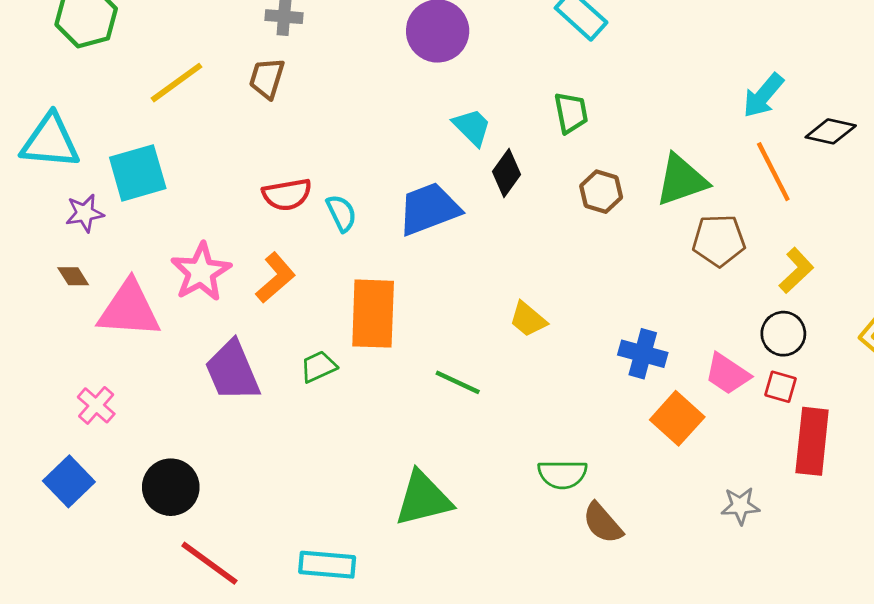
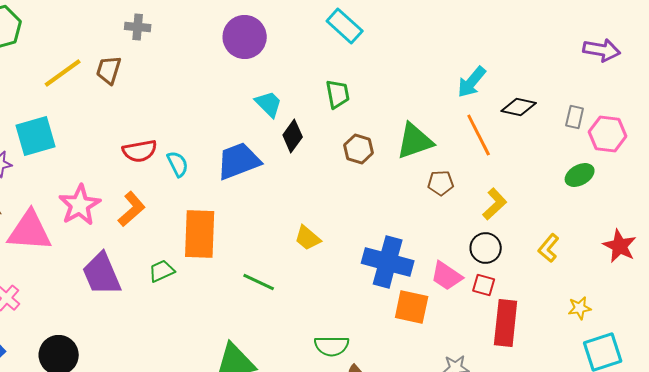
brown trapezoid: (267, 78) -> (109, 70), moved
brown pentagon: (719, 240) -> (441, 183), size x0.7
blue cross: (643, 354) -> (388, 262), size x1.5
orange square: (677, 418) -> (412, 307), turned -30

